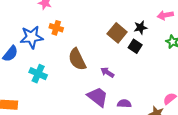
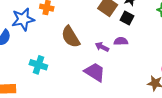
cyan cross: (38, 74) -> (38, 65), moved
purple semicircle: (124, 104) -> (121, 41), moved

